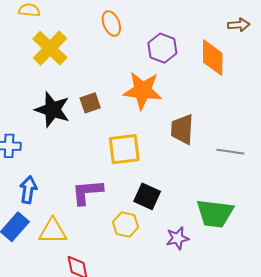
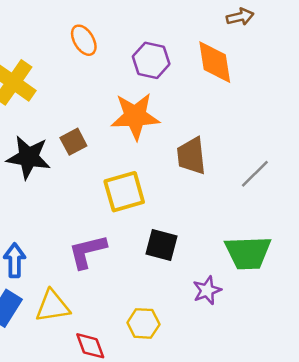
gray line: (230, 152) -> (255, 174), turned -44
yellow hexagon: (126, 225) -> (143, 323), moved

